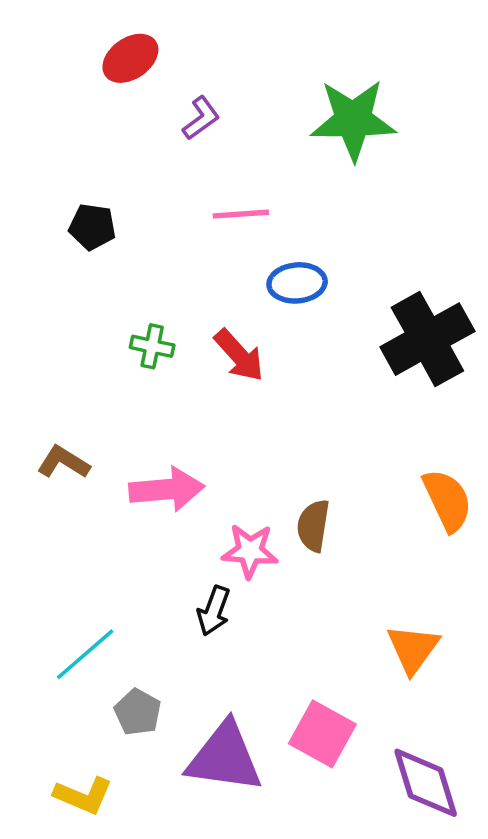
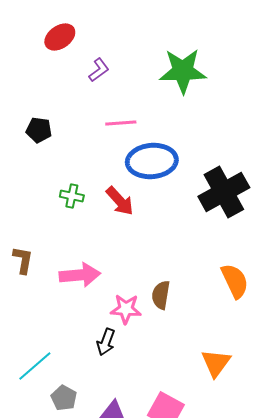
blue ellipse: (297, 283) -> (152, 161), size x1.6
brown L-shape: (63, 462) -> (23, 260), turned 68

